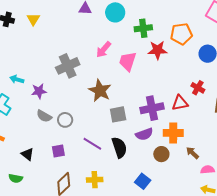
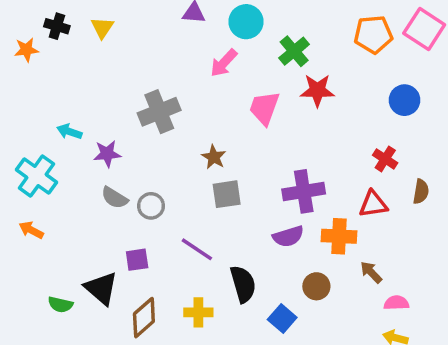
green cross: (143, 28) -> (294, 51), turned -36
orange pentagon: (181, 34) -> (373, 34), moved
pink arrow: (104, 50) -> (224, 63), moved
brown star: (100, 91) -> (214, 157), size x0.6
red triangle: (180, 103) -> (373, 204), moved
gray square: (118, 114) -> (227, 194), moved
black semicircle: (119, 147) -> (243, 284), moved
black triangle: (27, 154) -> (101, 288), moved, size x1.5
brown circle: (161, 154) -> (316, 286), moved

